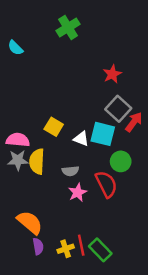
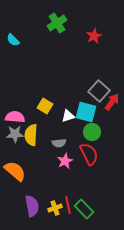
red star: (112, 74) -> (94, 36), moved
white triangle: (81, 139) -> (68, 116), turned -40
green circle: (121, 161) -> (92, 132), moved
orange semicircle: (30, 222) -> (15, 171), moved
purple semicircle: (38, 246) -> (32, 206), size x1.5

